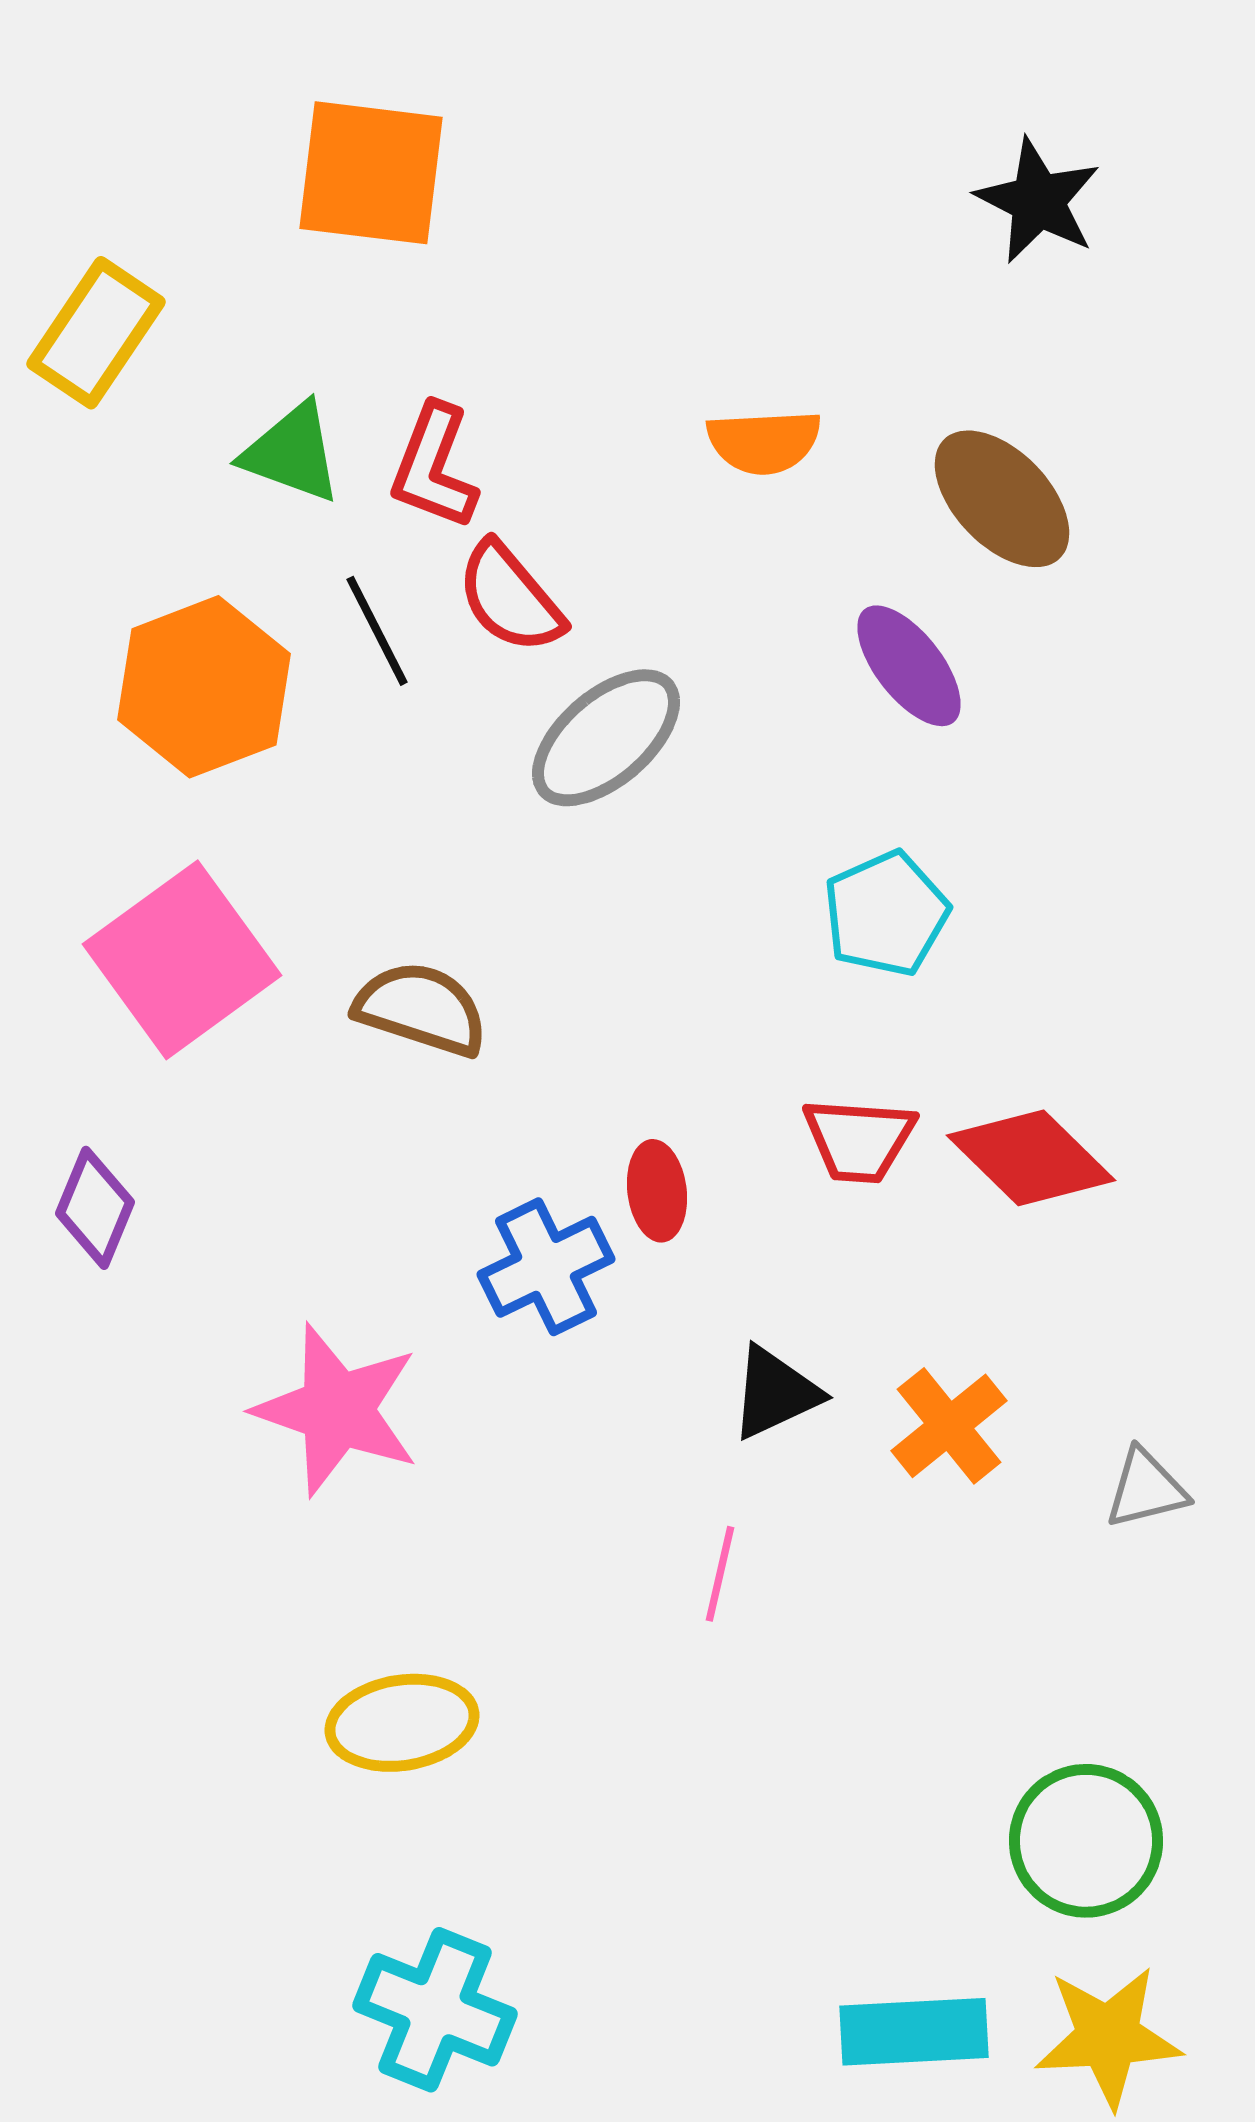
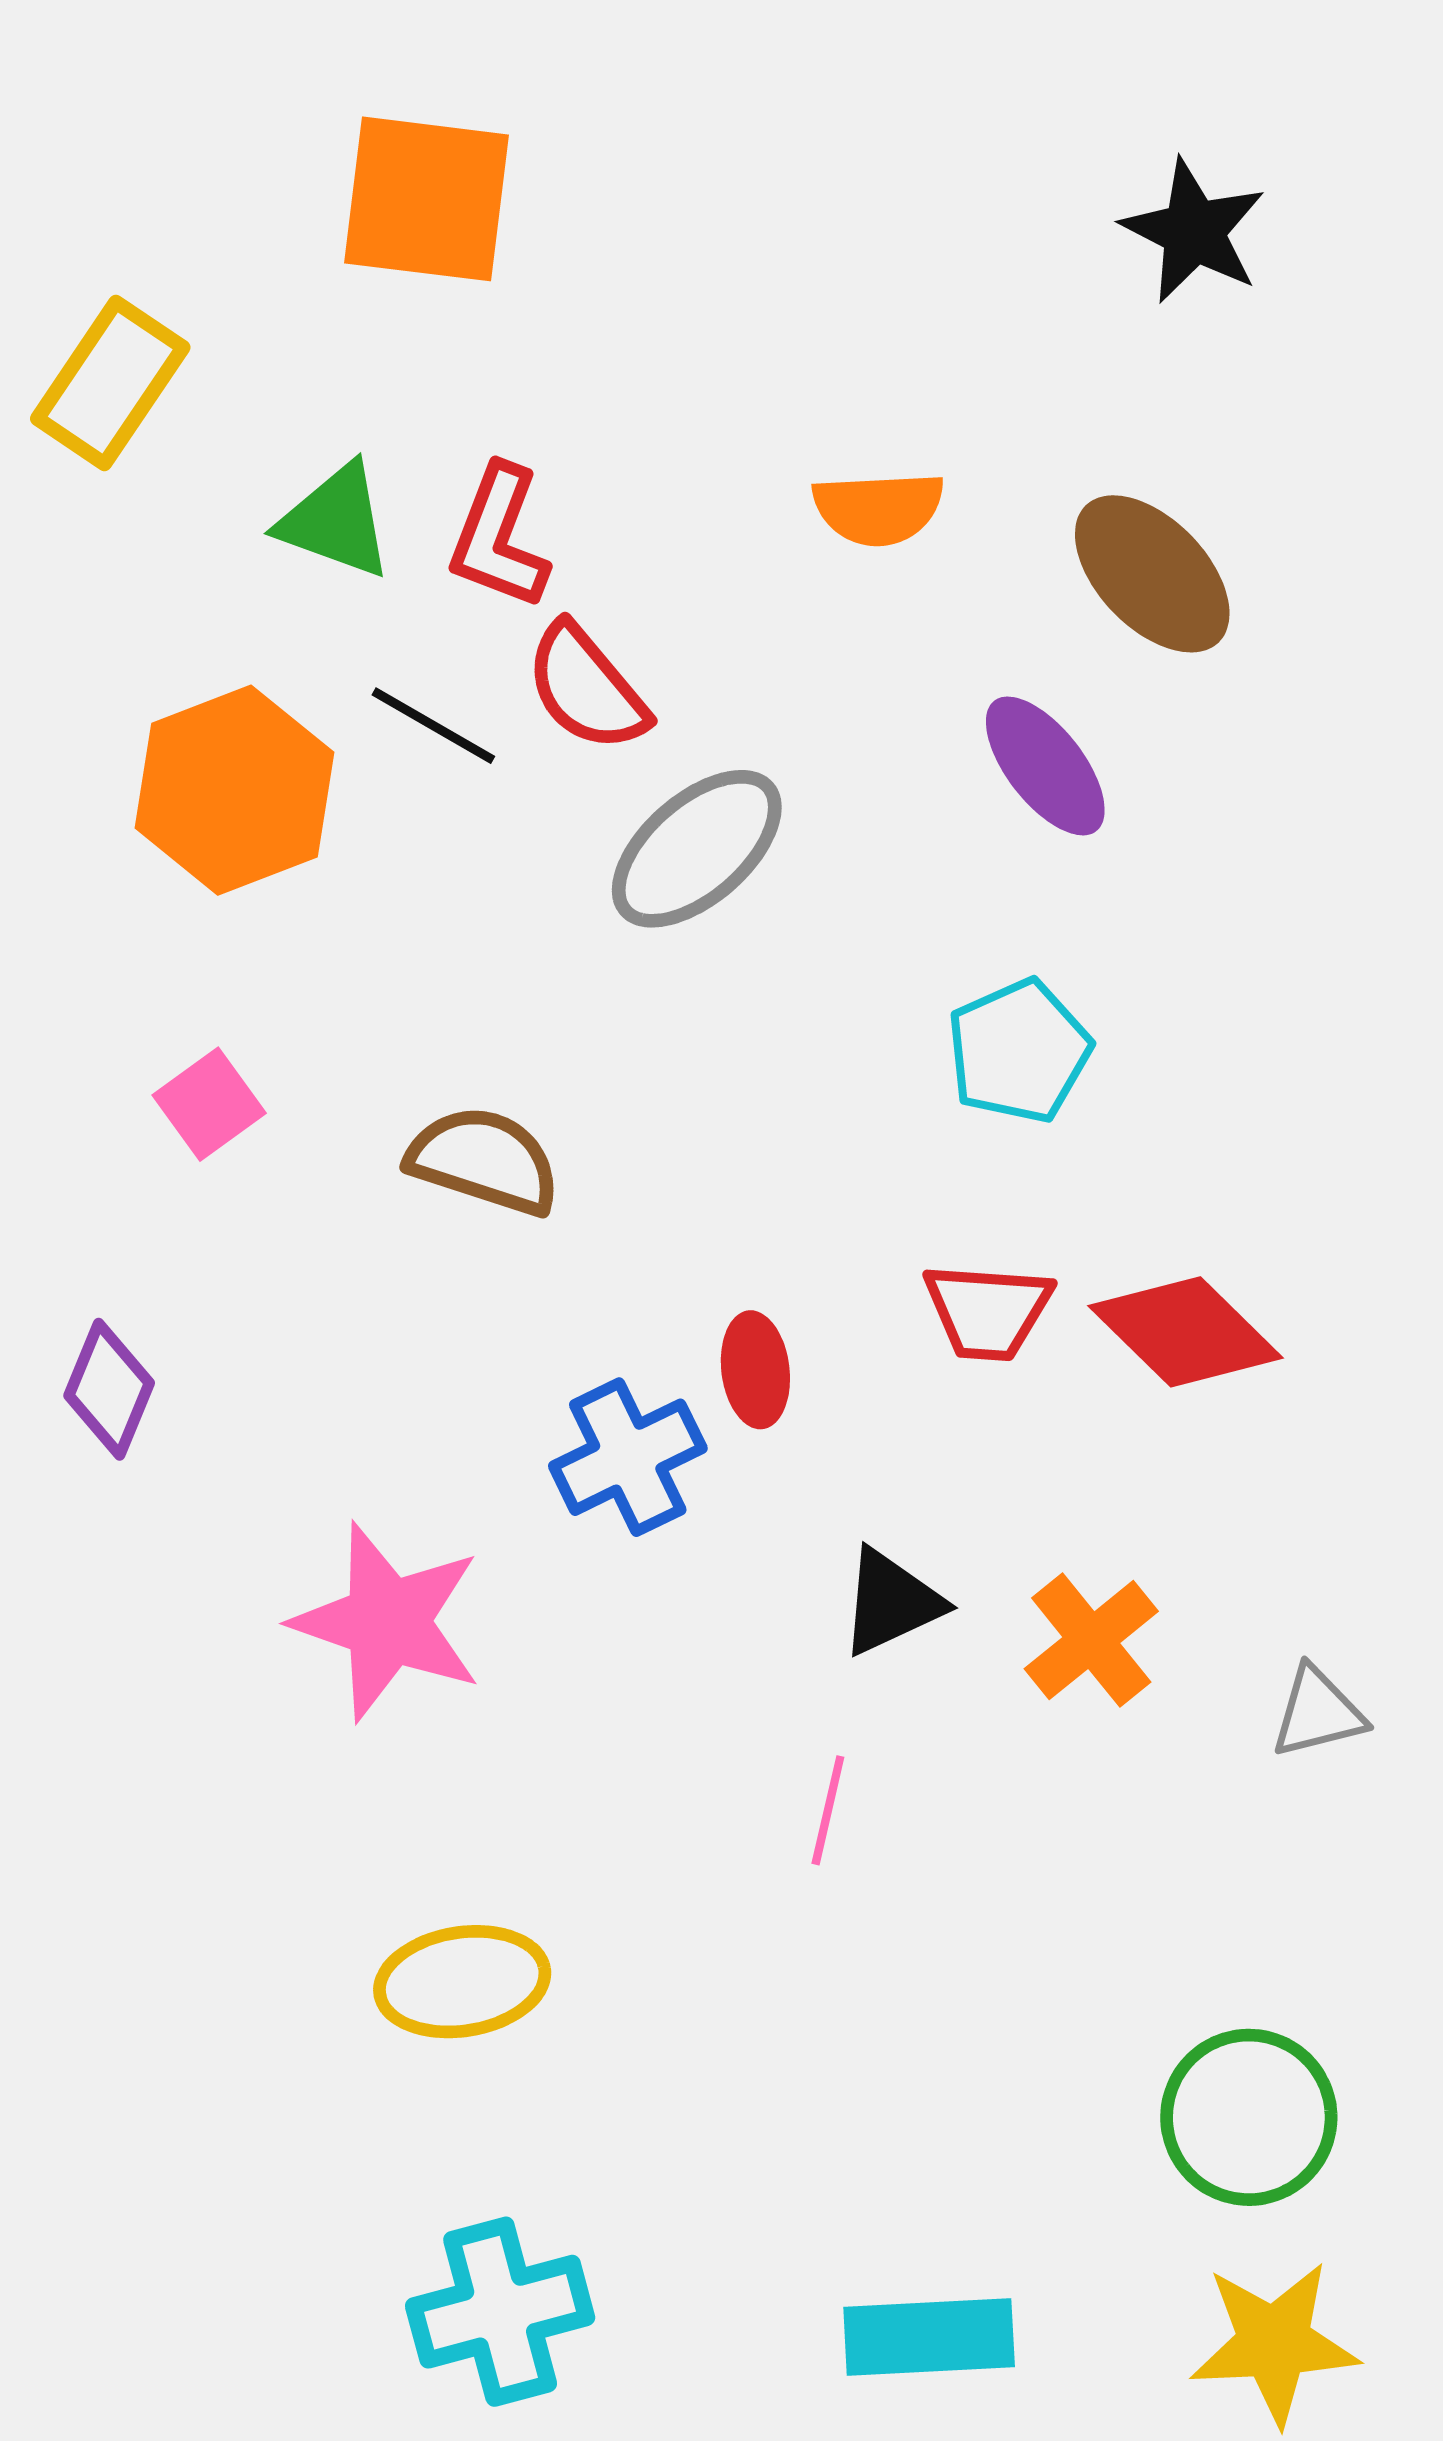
black line: (377, 631) -> (433, 726), turned -33
pink square: (182, 960) -> (209, 1104), size x0.5
cyan cross: (435, 2010) -> (500, 2312), turned -37
cyan rectangle: (914, 2032) -> (929, 2337), moved

